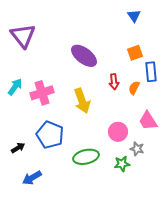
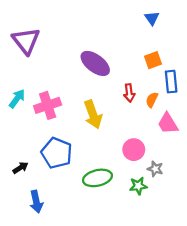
pink trapezoid: (148, 121) -> (168, 124), moved
blue arrow: (32, 178) -> (36, 202), turned -72

